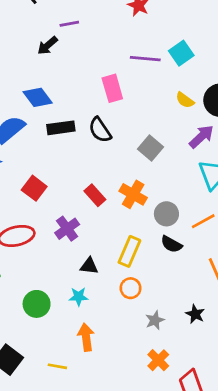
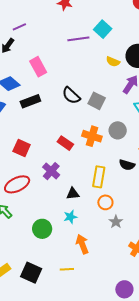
pink rectangle: (112, 88) -> (38, 67), moved
black semicircle: (100, 130) -> (71, 96), moved
gray circle: (166, 214) -> (118, 130), moved
gray star: (155, 320) -> (116, 222), moved

